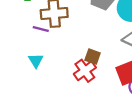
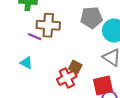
cyan triangle: (36, 60) -> (26, 63), turned -40

